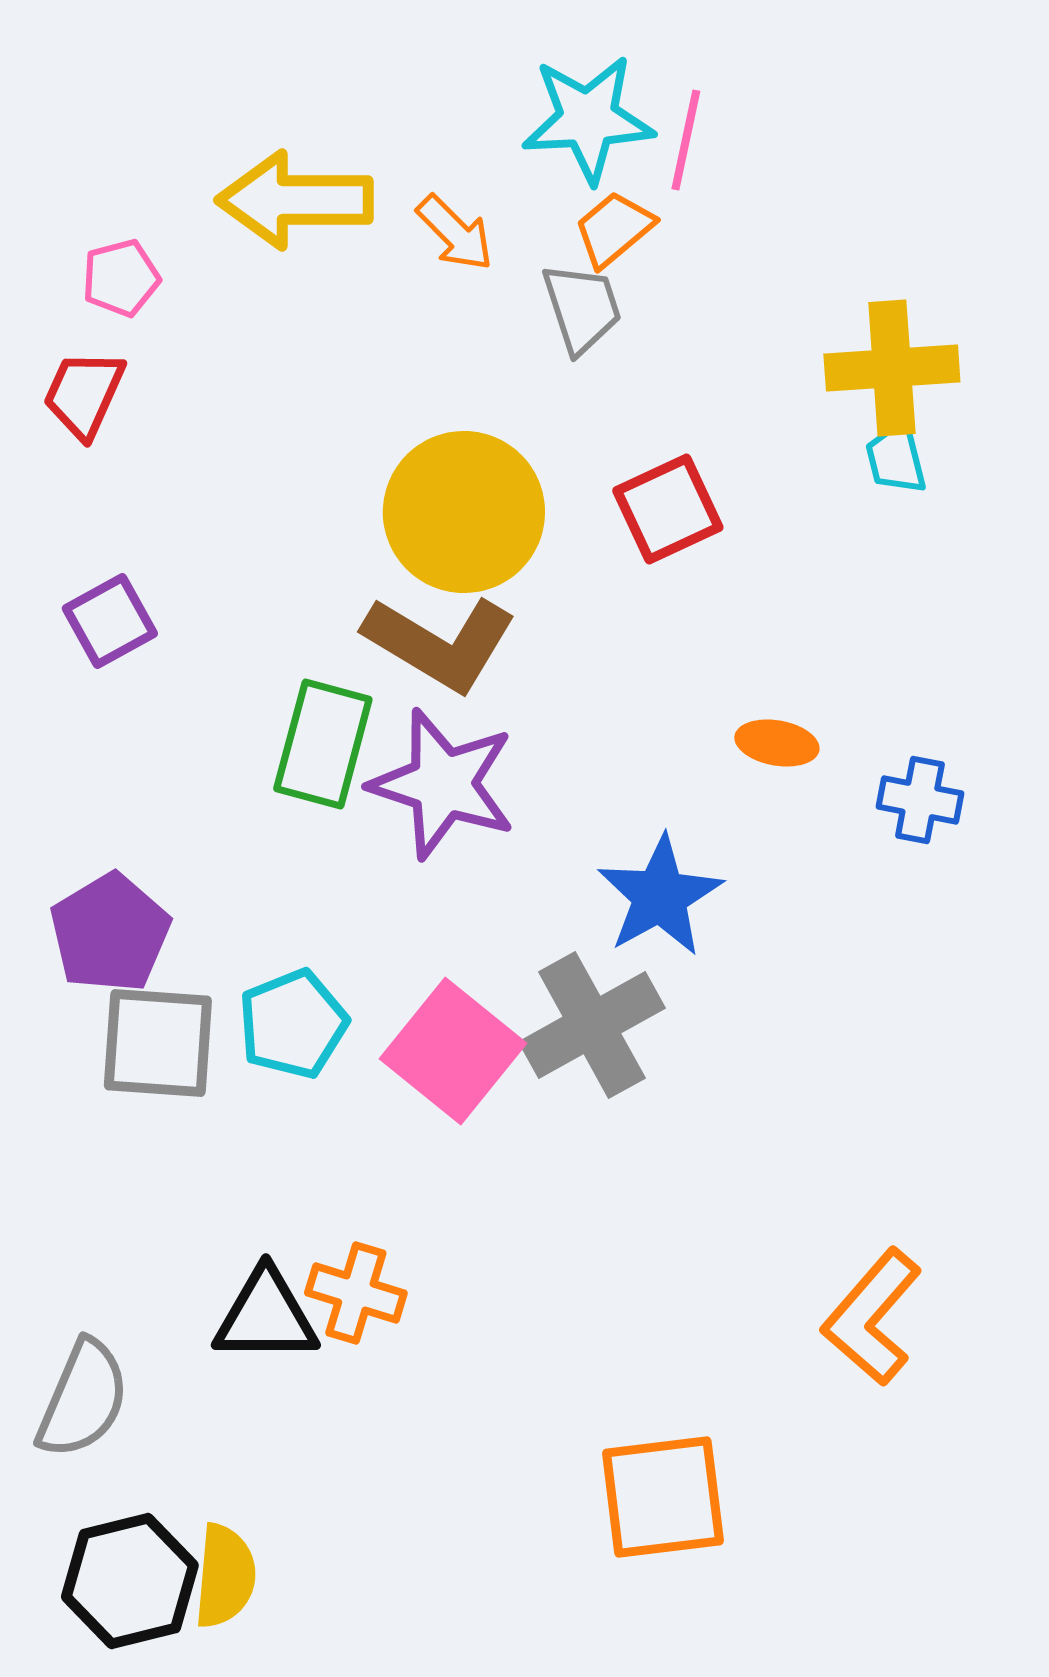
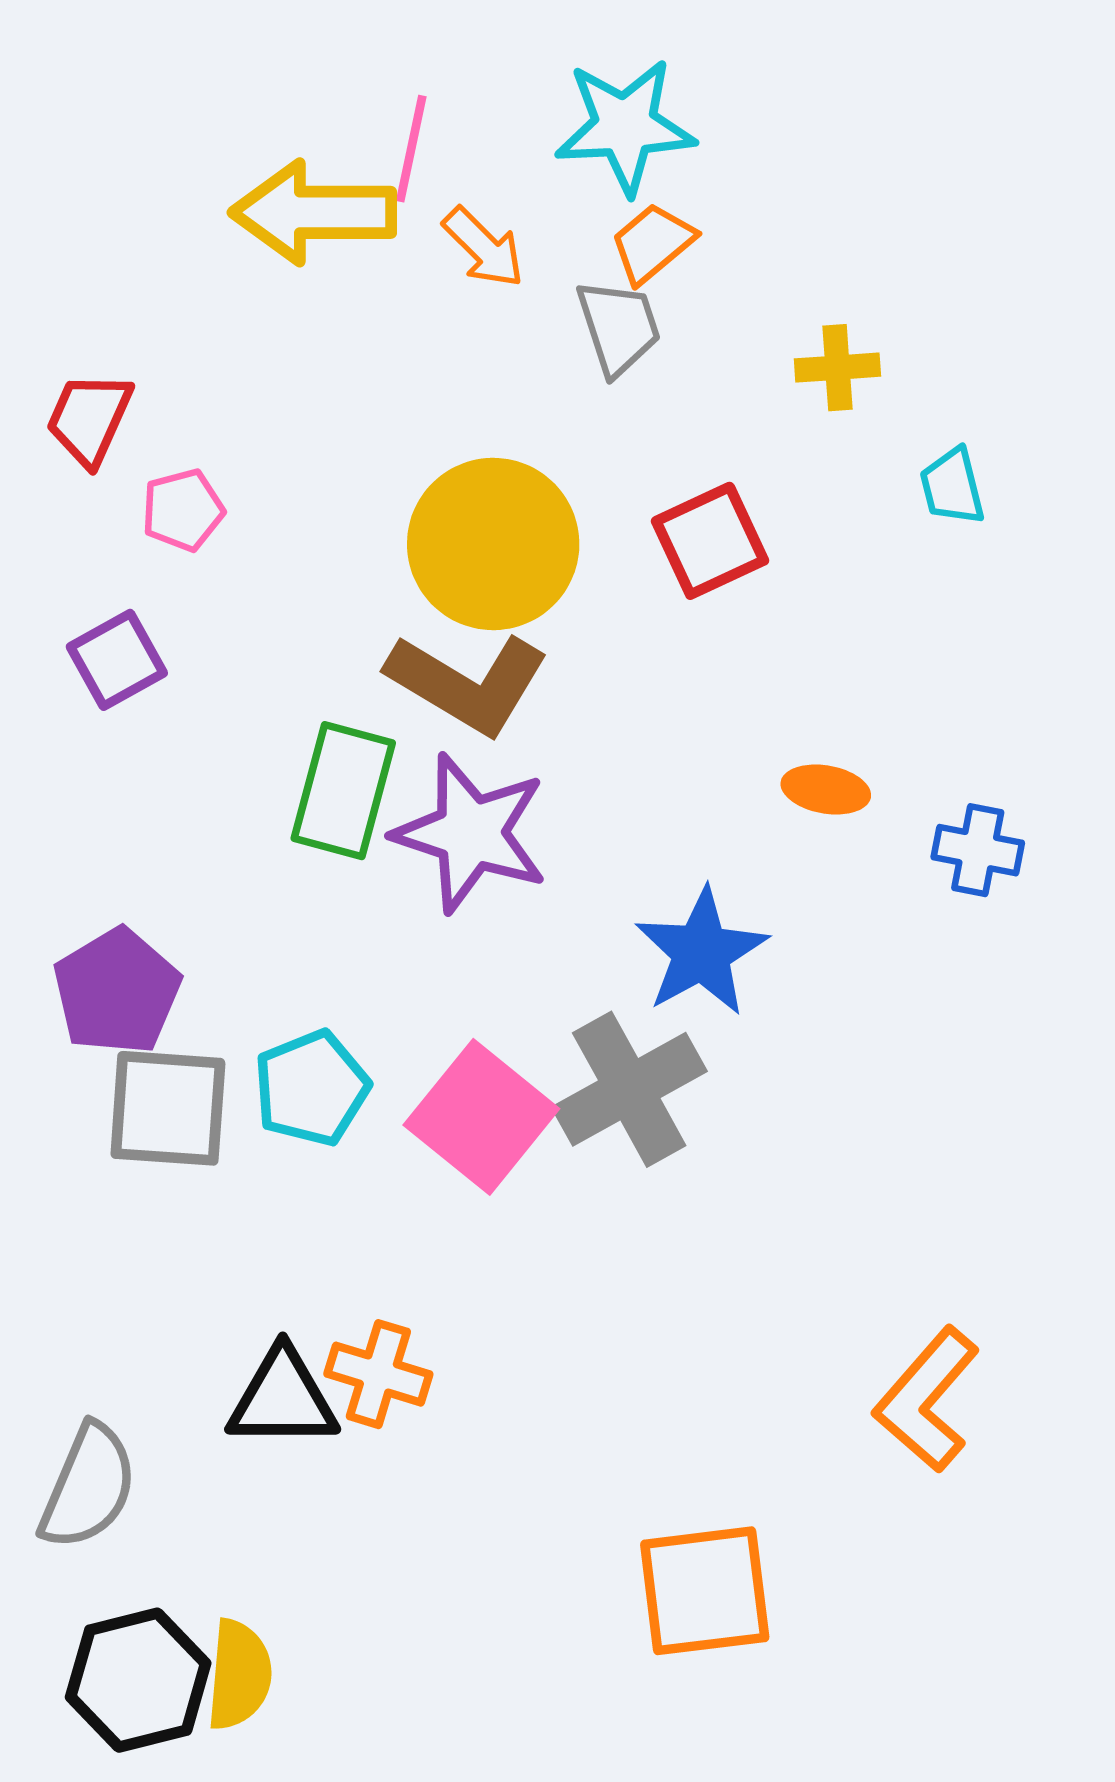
pink line: (686, 140) -> (411, 149), moved
pink pentagon: (121, 278) -> (183, 510), moved
yellow cross: (892, 368) -> (837, 368), moved, size x0.6

